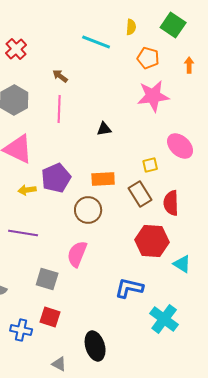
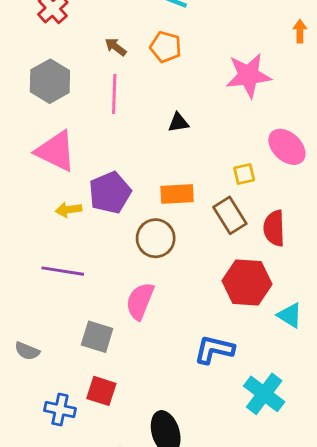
orange pentagon: (148, 58) -> (166, 47), moved

